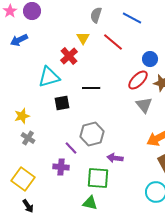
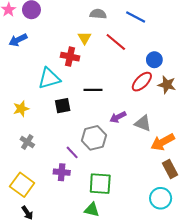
gray semicircle: (96, 15) -> (98, 14), turned 77
red cross: (69, 56) -> (70, 57), turned -36
gray triangle: (144, 105) -> (143, 123), moved, turned -30
yellow star: (22, 116) -> (21, 109), moved
purple arrow: (115, 158) -> (118, 117), moved, turned -35

